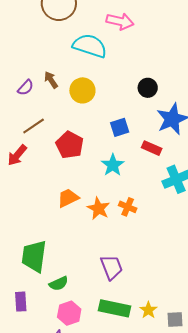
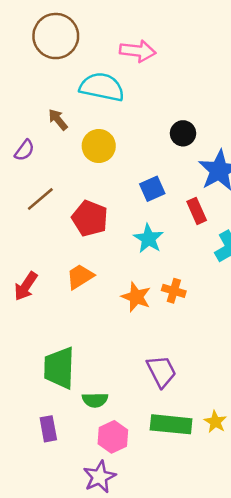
brown arrow: (51, 80) -> (58, 120), moved
red rectangle: (152, 148) -> (197, 211), turned 48
red arrow: (17, 155) -> (26, 286), moved
orange trapezoid: (68, 198) -> (80, 277), moved
green semicircle: (59, 284) -> (95, 400), turned 30

